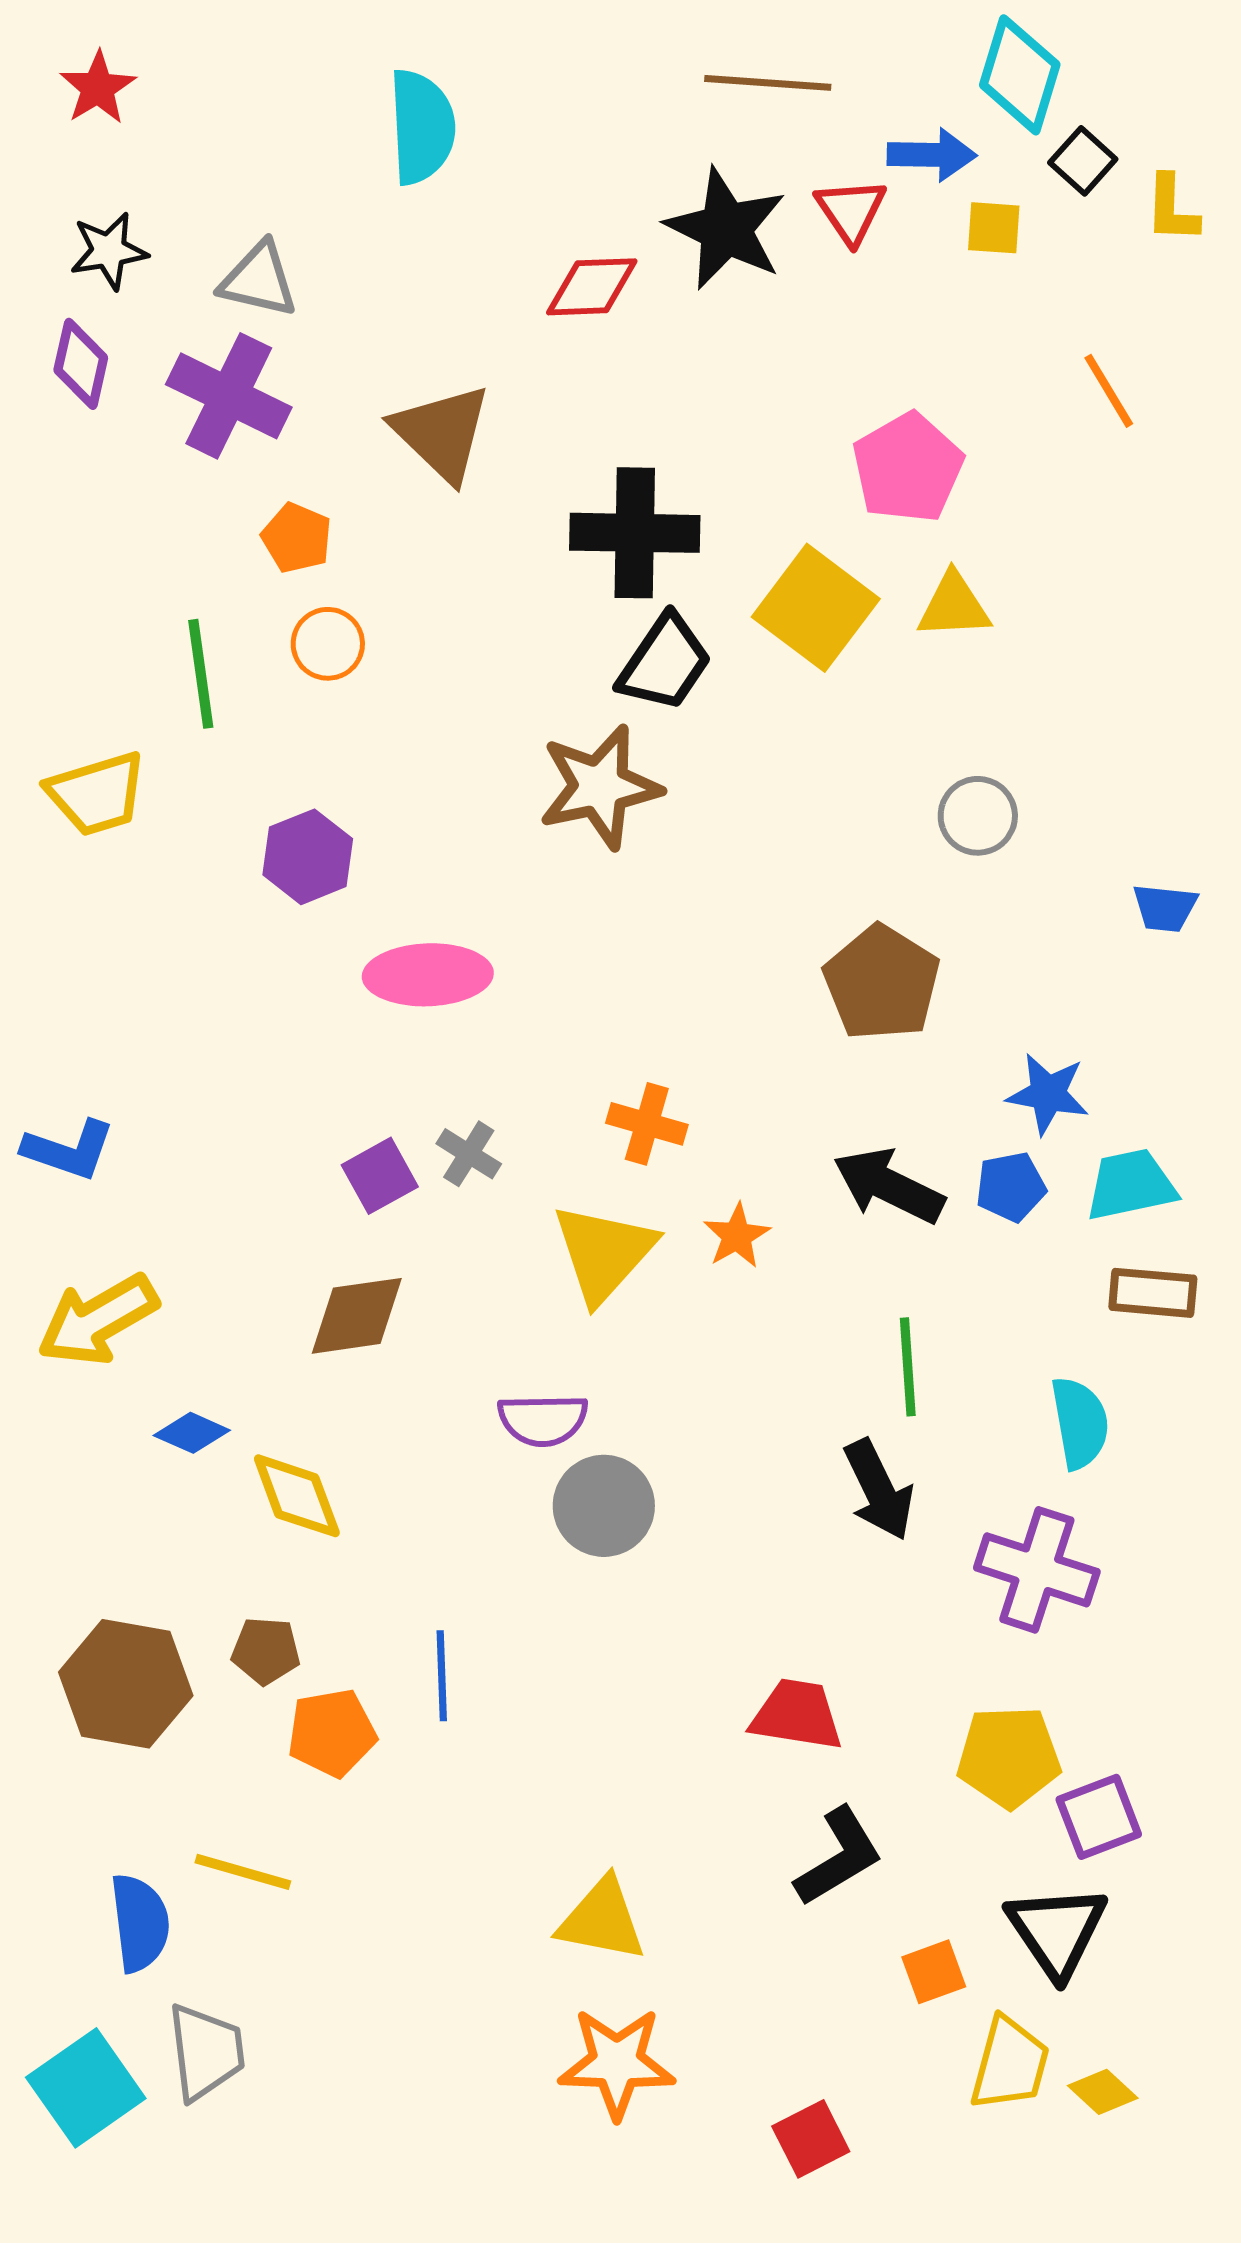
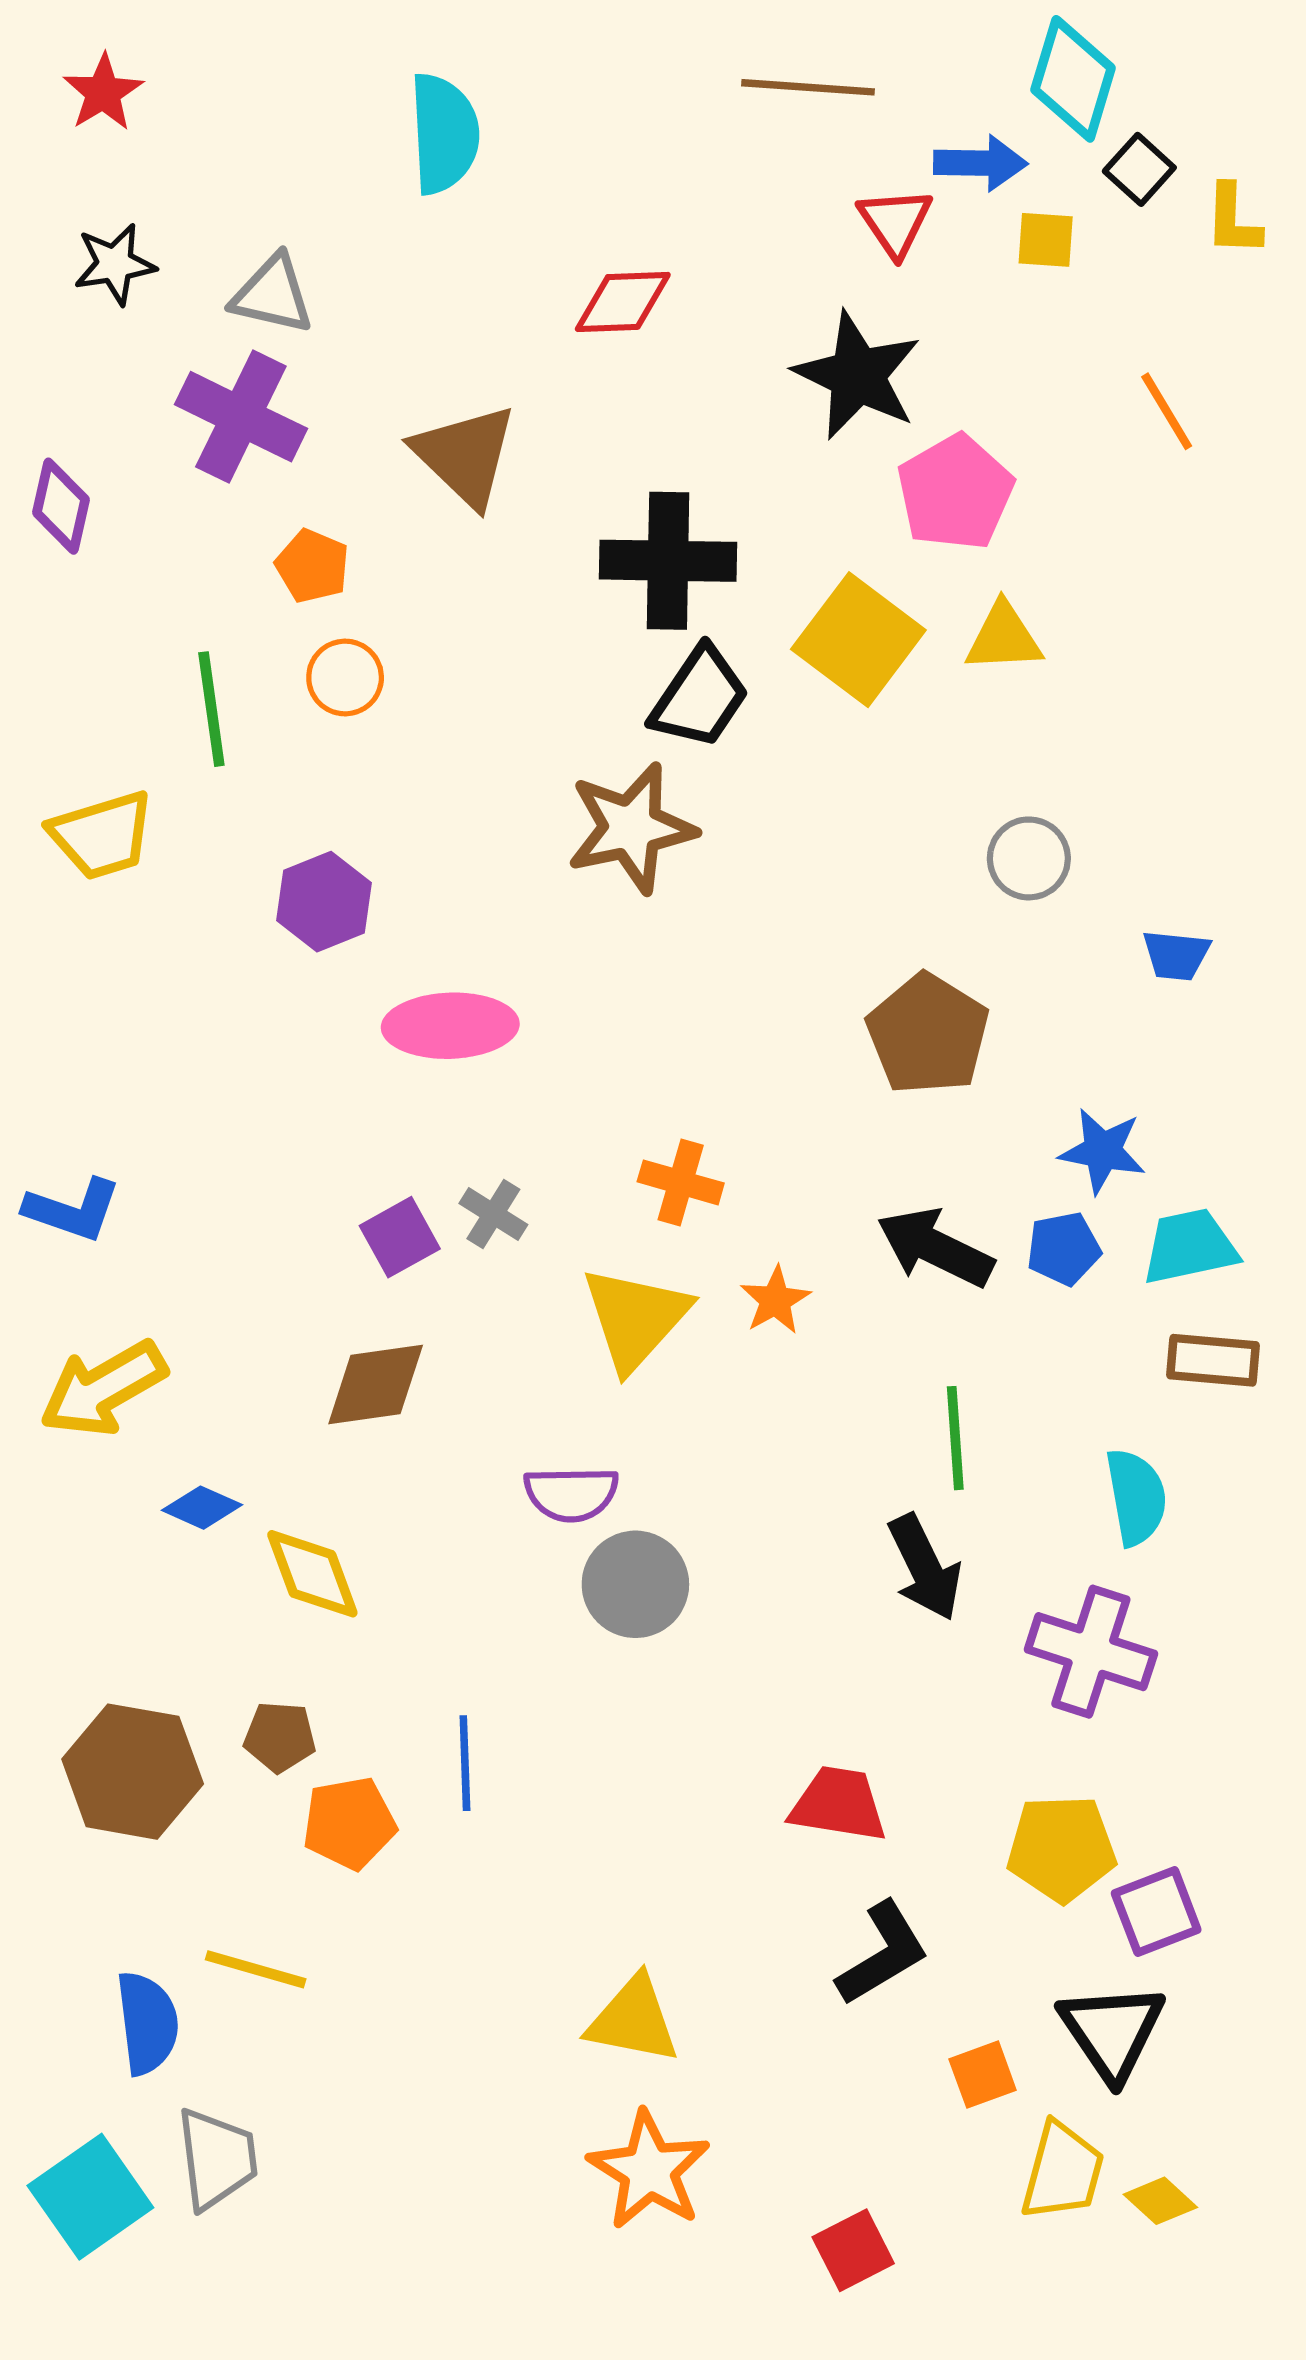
black star: (726, 229) -> (857, 376), moved
purple diamond: (81, 364) -> (61, 506), moved
blue trapezoid: (1165, 908) -> (1176, 955), moved
orange star: (617, 2063) -> (649, 2170), turned 30

